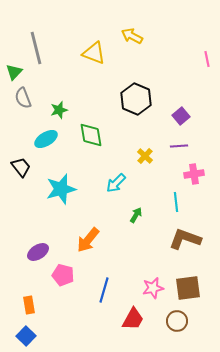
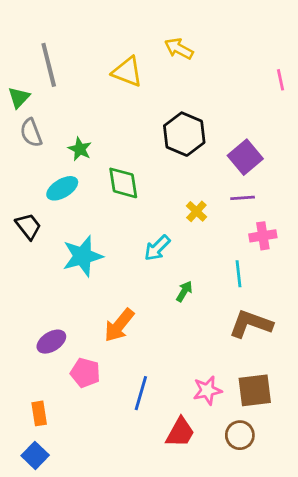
green star: (59, 110) -> (80, 149), turned -30
purple square: (181, 116) -> (245, 157), size x1.4

